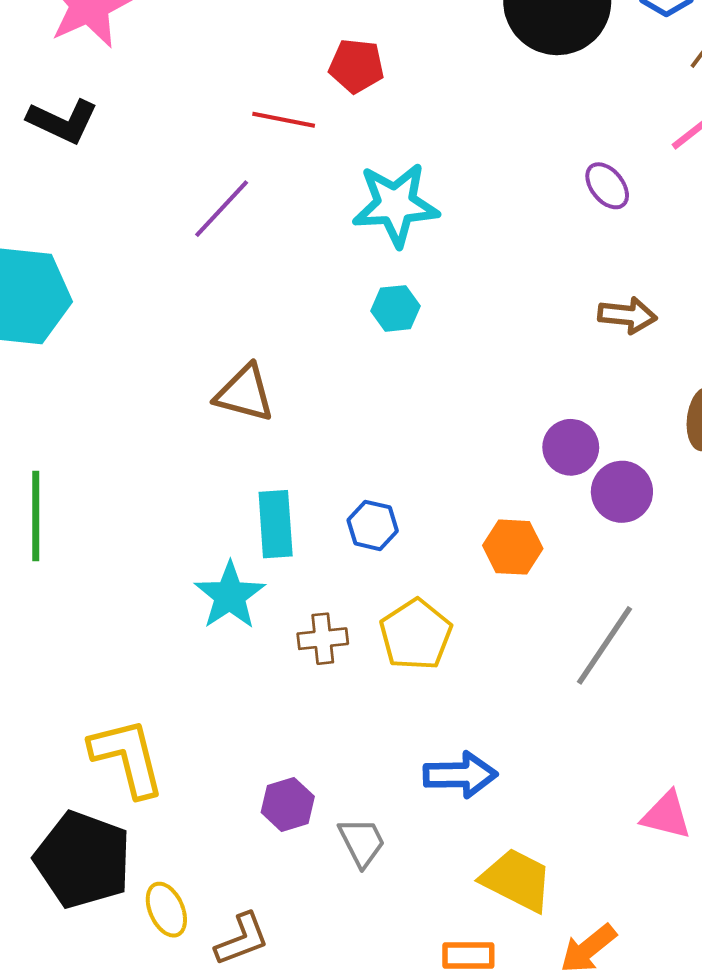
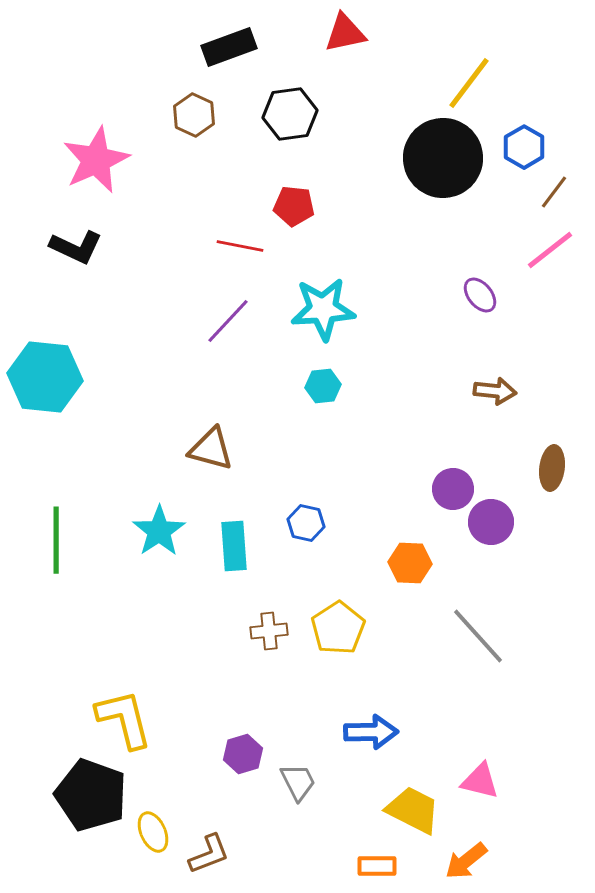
purple line: (222, 209) -> (228, 321), moved
blue hexagon: (373, 525) -> (306, 523), moved
cyan star: (230, 596) -> (159, 531), moved
gray line: (604, 645) -> (478, 636), turned -76
pink triangle: (666, 815) -> (480, 781), moved

